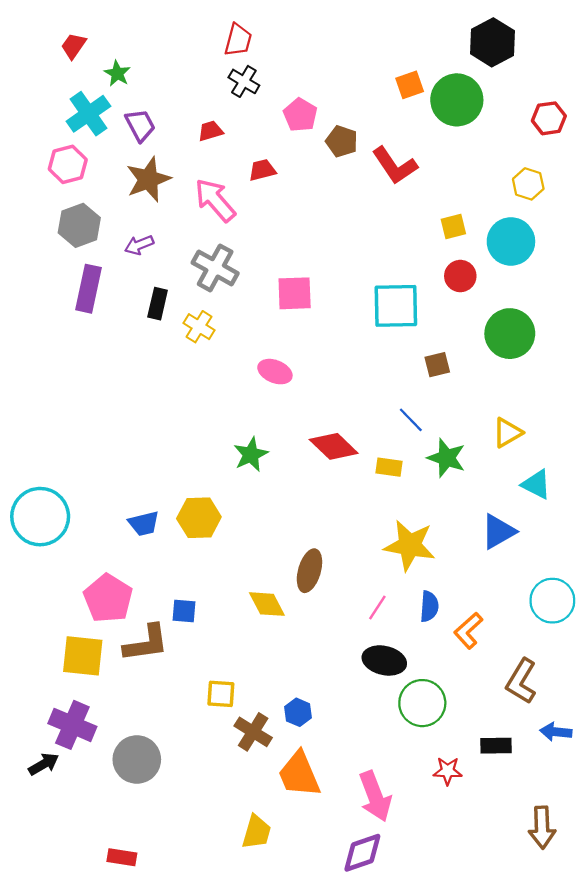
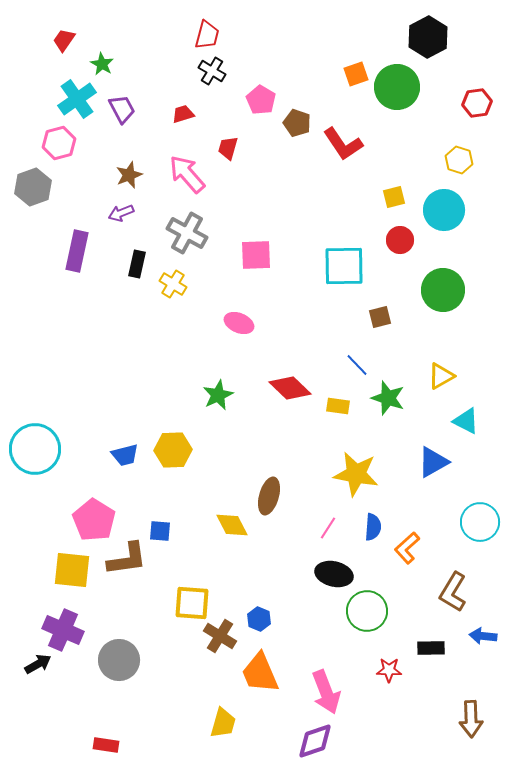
red trapezoid: (262, 170) -> (228, 148), turned -60
brown star: (148, 179) -> (129, 175), moved, size x0.7
gray hexagon: (79, 225) -> (33, 187), moved
yellow square: (221, 694) -> (192, 603), size x1.4

